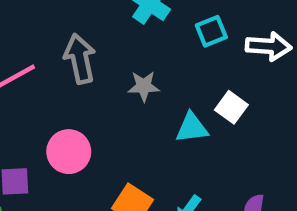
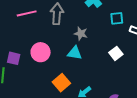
cyan triangle: (192, 128) -> (75, 53), moved

